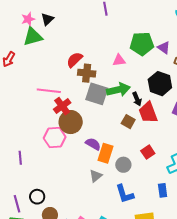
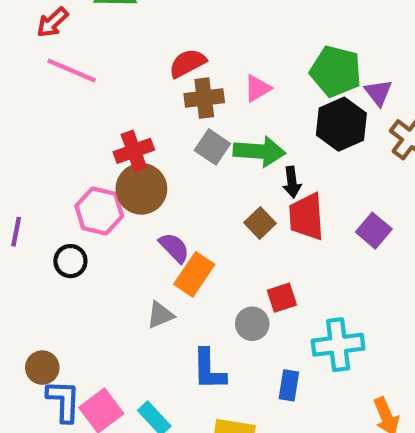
pink triangle: (119, 60) -> (258, 88), moved, turned -40
brown cross: (87, 73) -> (204, 98), turned -30
black hexagon: (160, 84) -> (341, 124), moved
pink line: (49, 91) -> (72, 71), moved
gray square: (97, 94) -> (212, 147), size x0.7
gray circle: (123, 165) -> (252, 324), moved
black circle: (37, 197) -> (70, 261), moved

